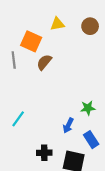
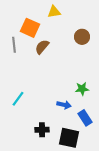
brown circle: (90, 26) -> (82, 37), moved
blue arrow: (68, 125) -> (64, 105), turned -104

